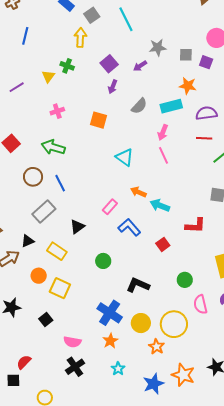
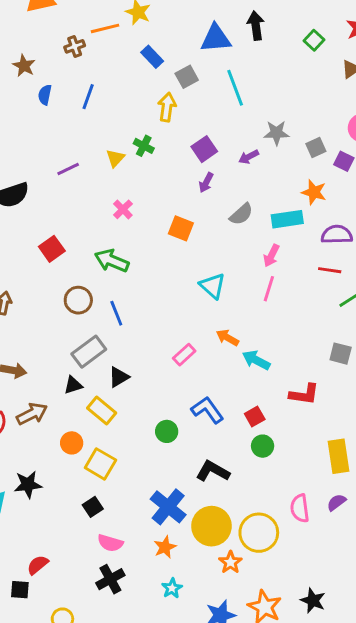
gray square: (186, 55) -> (316, 148), turned -32
pink cross: (57, 111) -> (123, 209), turned -32
pink line: (163, 155) -> (269, 289), turned 36
black triangle: (77, 227) -> (119, 377), moved
blue L-shape: (129, 227) -> (207, 410), moved
black triangle: (28, 241) -> (73, 385), moved
green circle: (185, 280) -> (263, 446), moved
black square: (46, 320) -> (93, 507), moved
yellow circle: (141, 323) -> (211, 526), size x1.4

